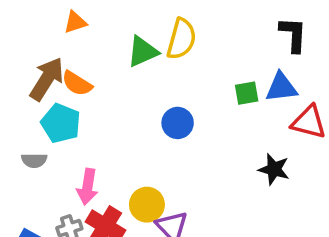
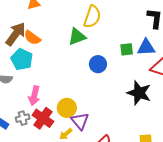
green triangle: (143, 52) -> (77, 37), moved
blue circle: (178, 123) -> (98, 64), moved
black star: (274, 169) -> (139, 93), size x1.4

